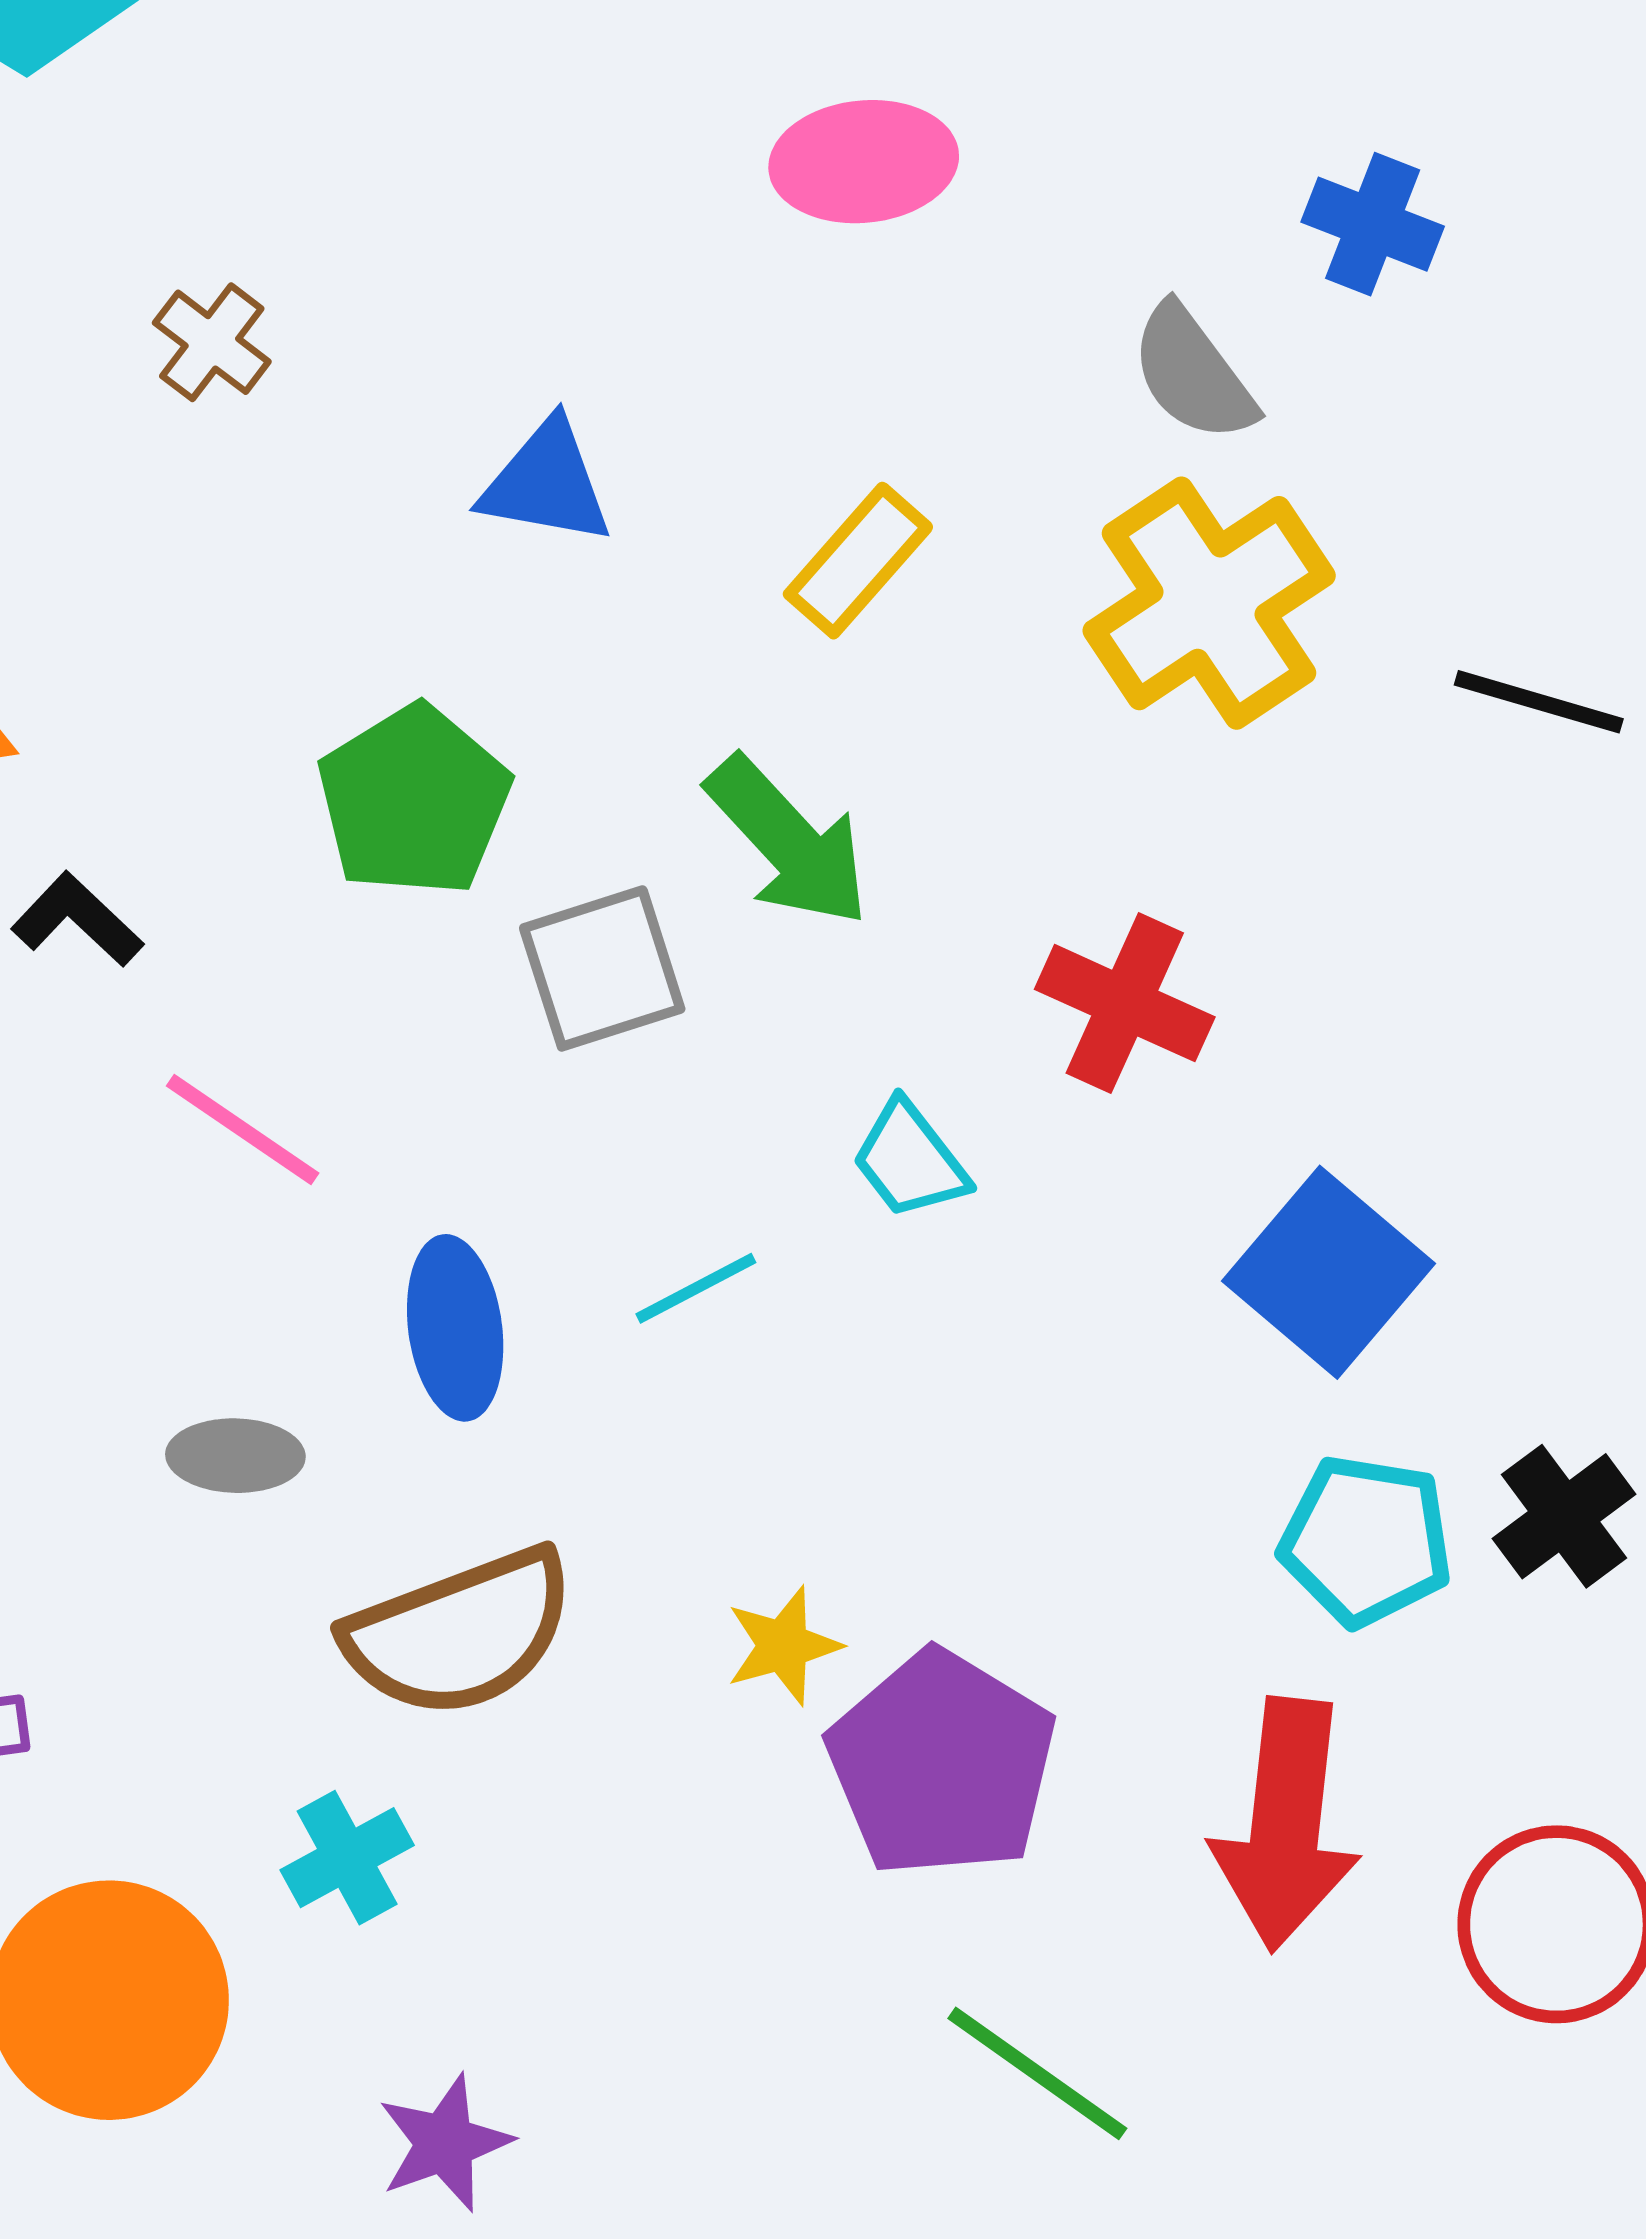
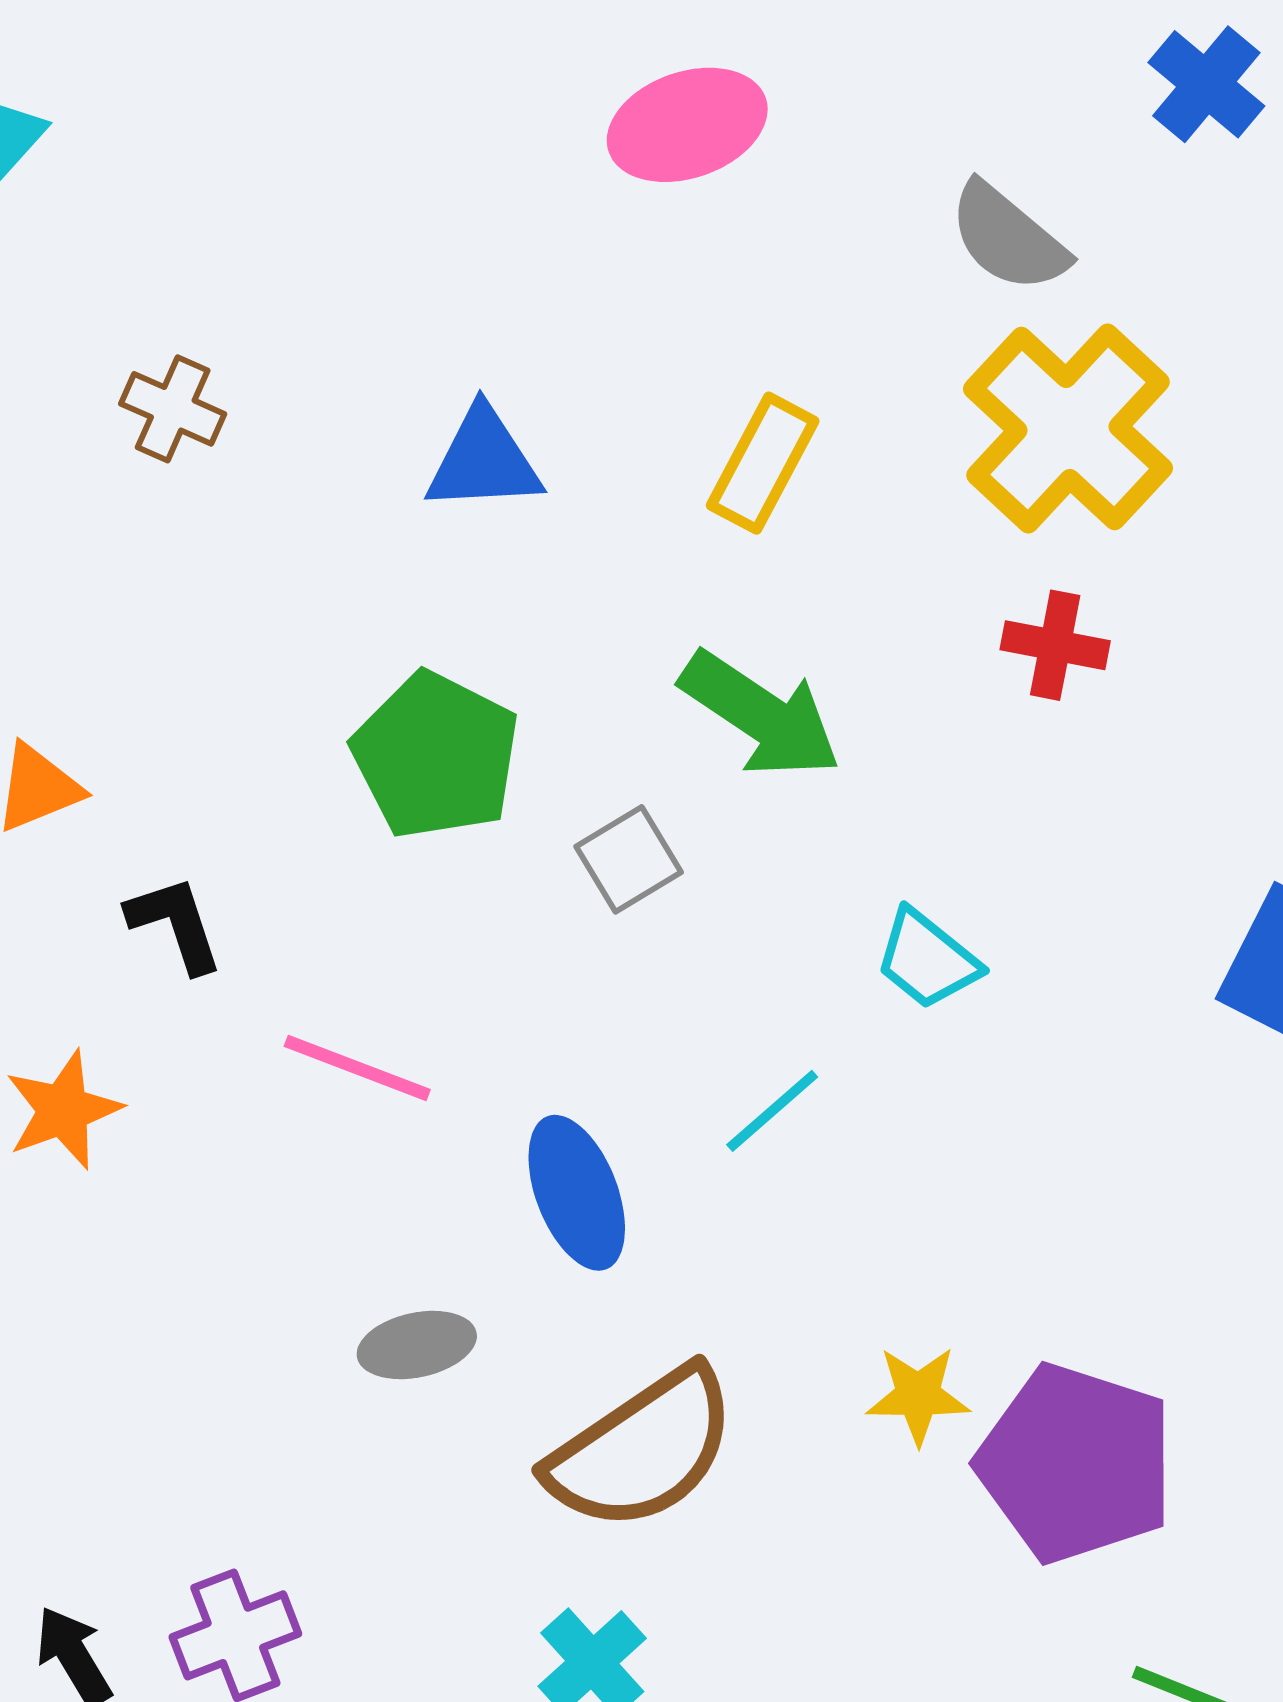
blue cross: (1373, 224) -> (1206, 84), moved, turned 32
black L-shape: (77, 920) -> (175, 924), turned 42
gray square: (602, 968) -> (629, 859), size x0.7
red cross: (1125, 1003) -> (1055, 645), moved, size x0.7
yellow star: (783, 1646) -> (918, 1395), turned 30

